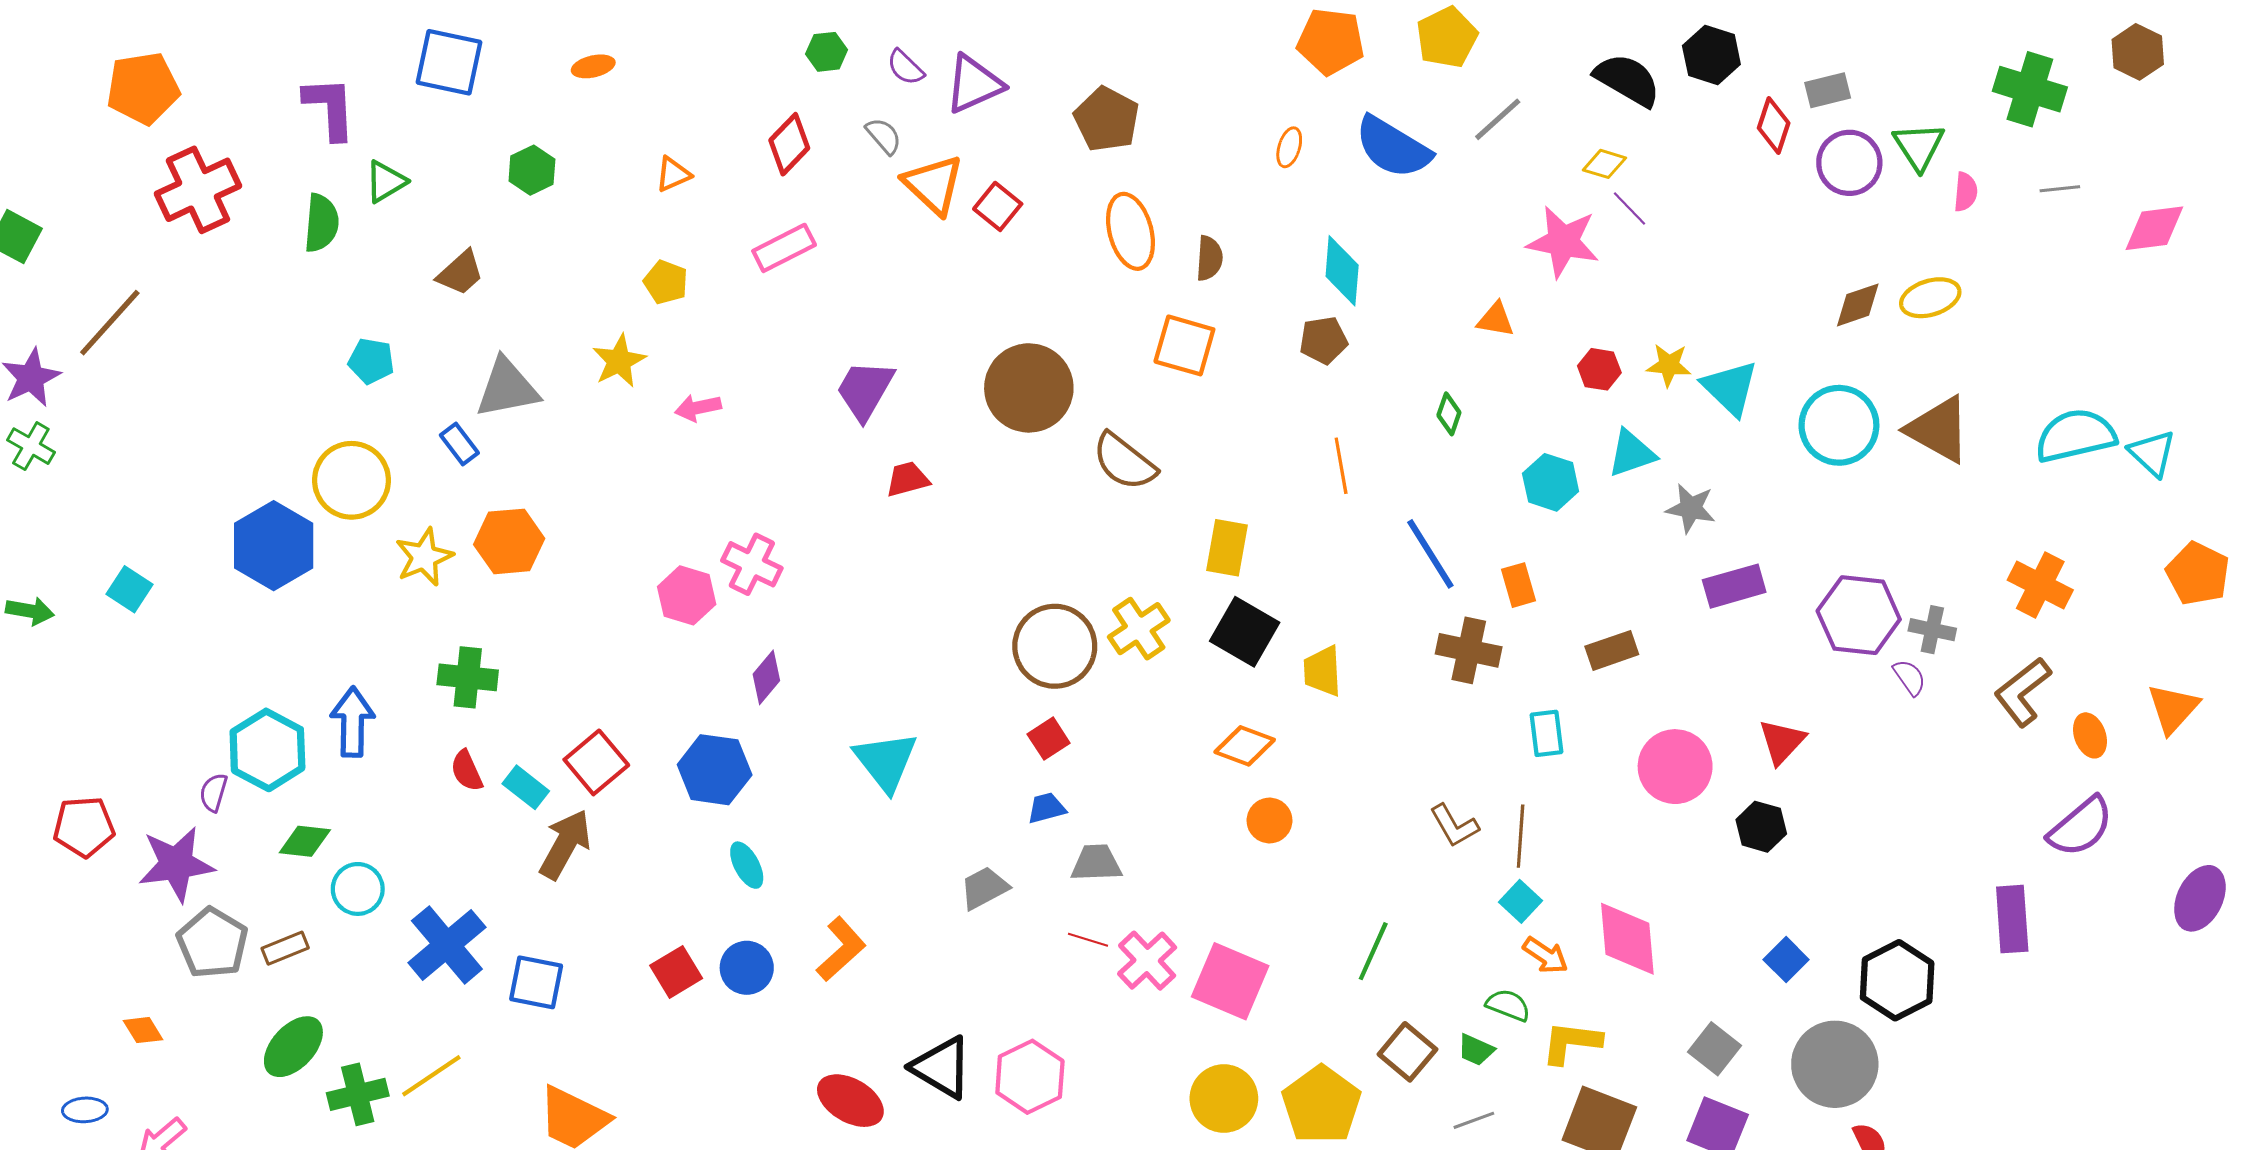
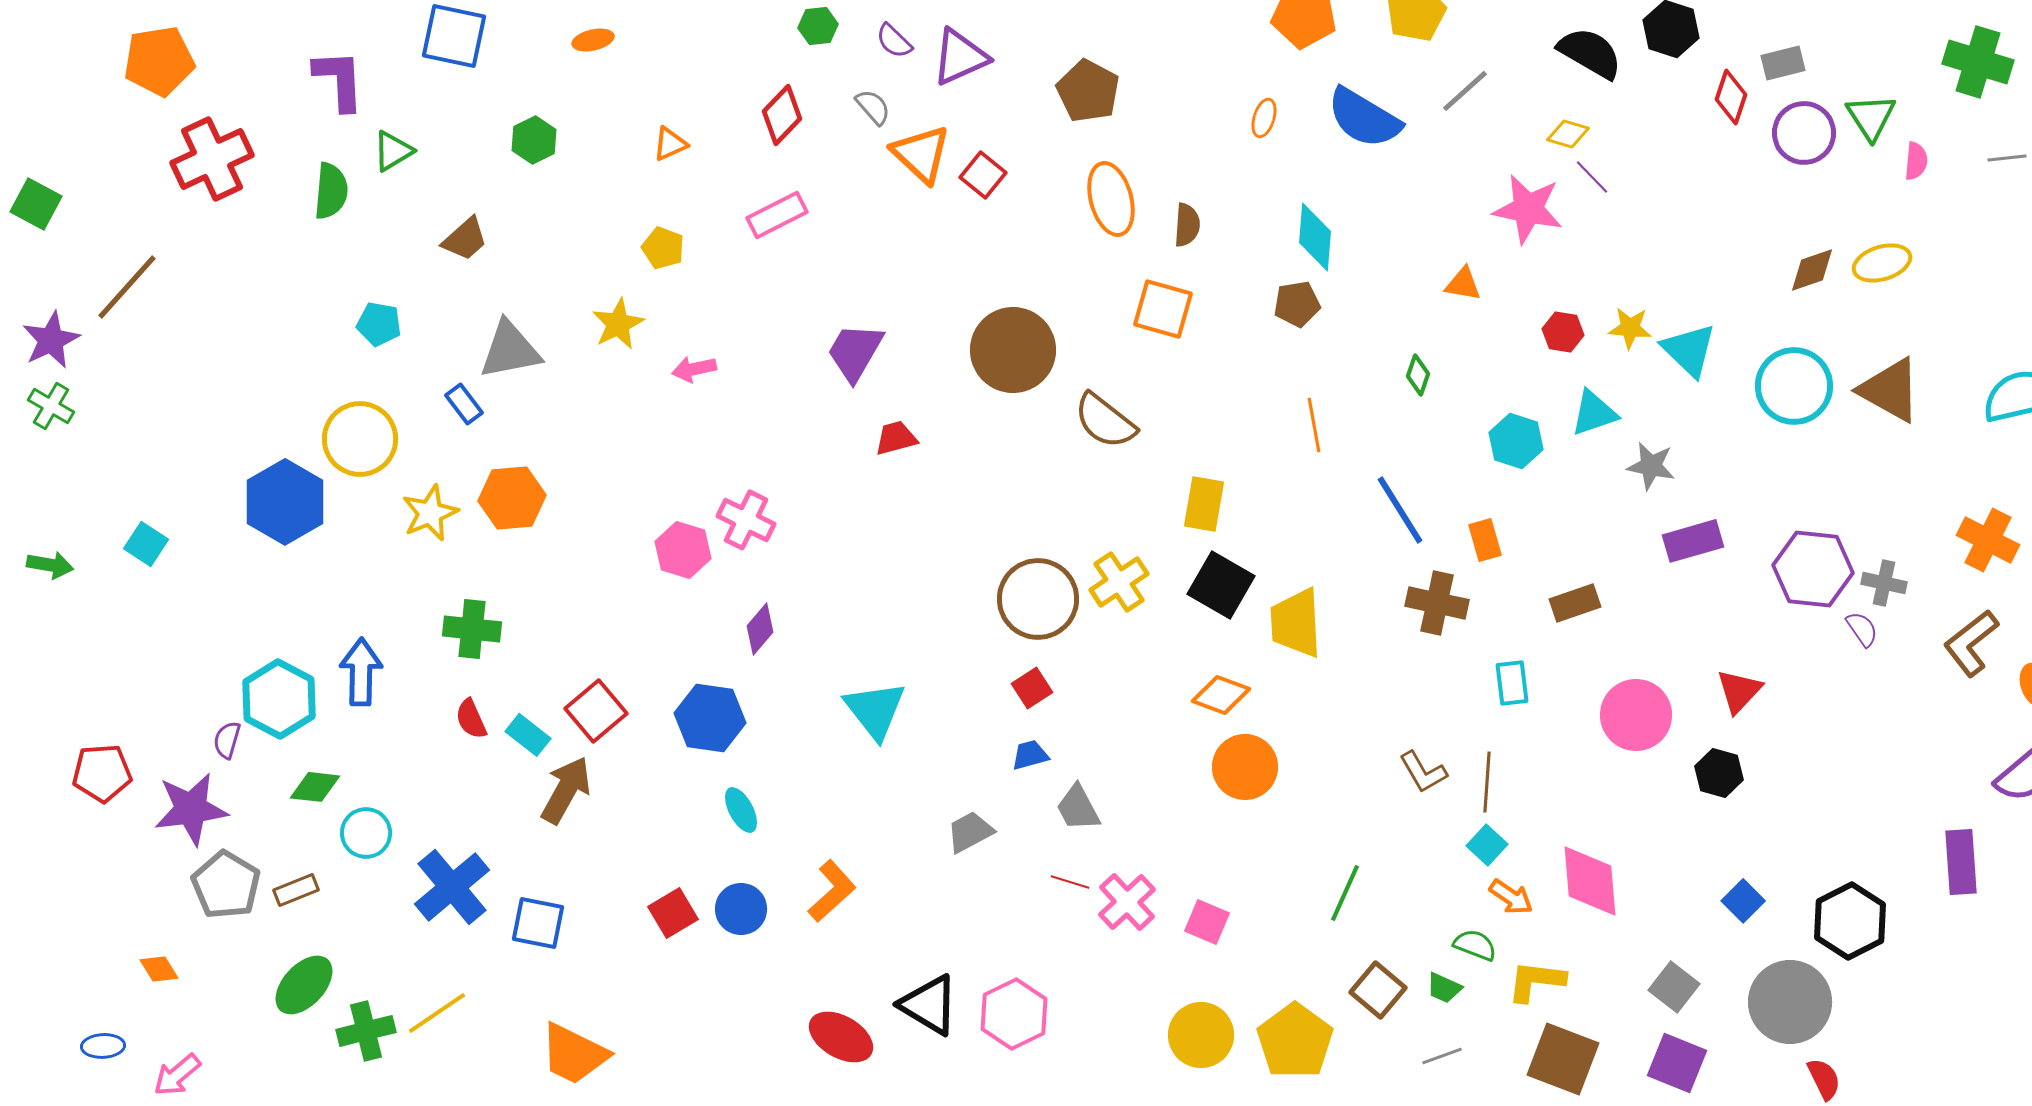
yellow trapezoid: (1322, 671) -> (1296, 623), size x1.4
orange circle: (1269, 821) -> (1245, 767), size x1.5
gray trapezoid: (1096, 863) -> (1078, 808), turned -116
pink square: (1230, 981) -> (1207, 922), size x0.6

